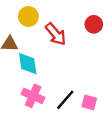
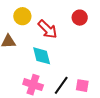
cyan diamond: (28, 64) -> (42, 56), moved

